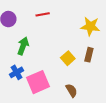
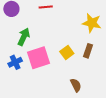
pink square: (38, 82) -> (38, 58), moved
brown semicircle: (72, 90) -> (76, 85), moved

